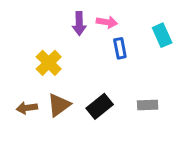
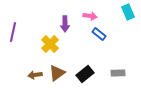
purple arrow: (79, 24) -> (65, 24), moved
cyan rectangle: (162, 35) -> (128, 12), moved
blue rectangle: (120, 48) -> (99, 34), turned -40

